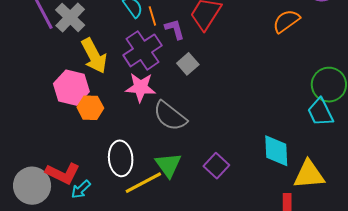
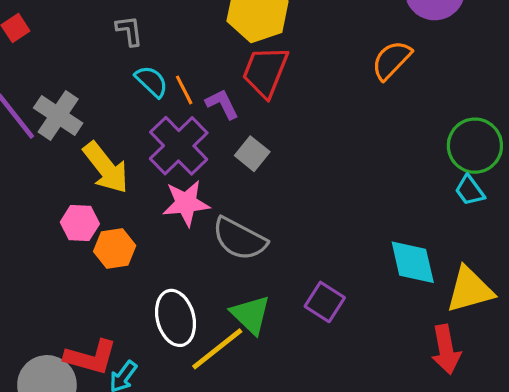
pink hexagon: (71, 88) -> (80, 223), size x0.7
cyan trapezoid: (320, 112) -> (470, 190), size x0.7

